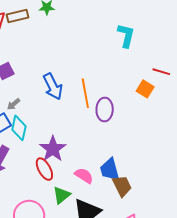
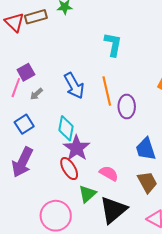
cyan L-shape: (126, 35) -> (113, 44), moved
gray arrow: (14, 104) -> (36, 94), moved
cyan diamond: (19, 128) -> (66, 128), moved
blue trapezoid: (110, 169) -> (146, 149), moved

